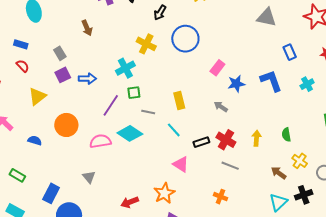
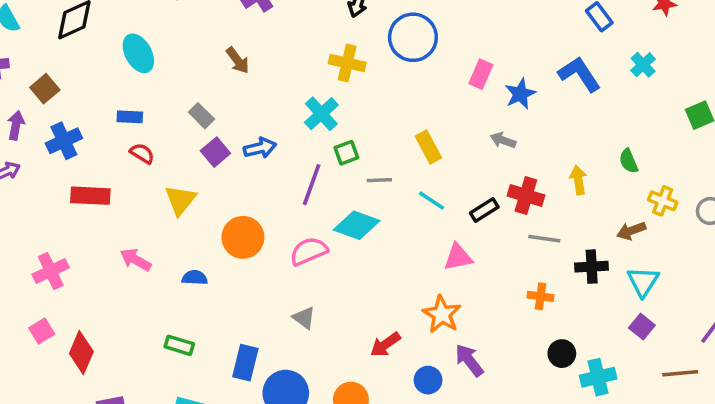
pink triangle: (181, 164) -> (458, 257), turned -30
brown arrow: (279, 173) -> (631, 231), turned -42
black cross: (304, 195) -> (592, 267), moved, turned 30

